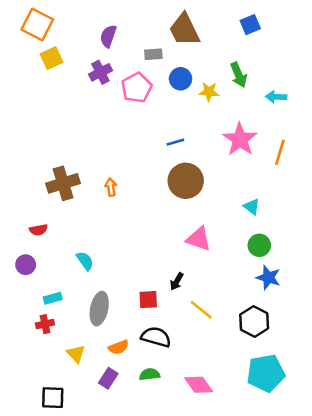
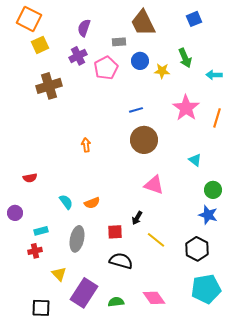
brown cross: (63, 183) -> (49, 86), moved
green circle: (259, 245) -> (213, 190), moved
purple circle: (26, 265) -> (15, 213), moved
orange semicircle: (119, 347) -> (92, 203), moved
green semicircle: (150, 374) -> (116, 302), moved
purple rectangle: (108, 378) -> (84, 293), size x1.8

